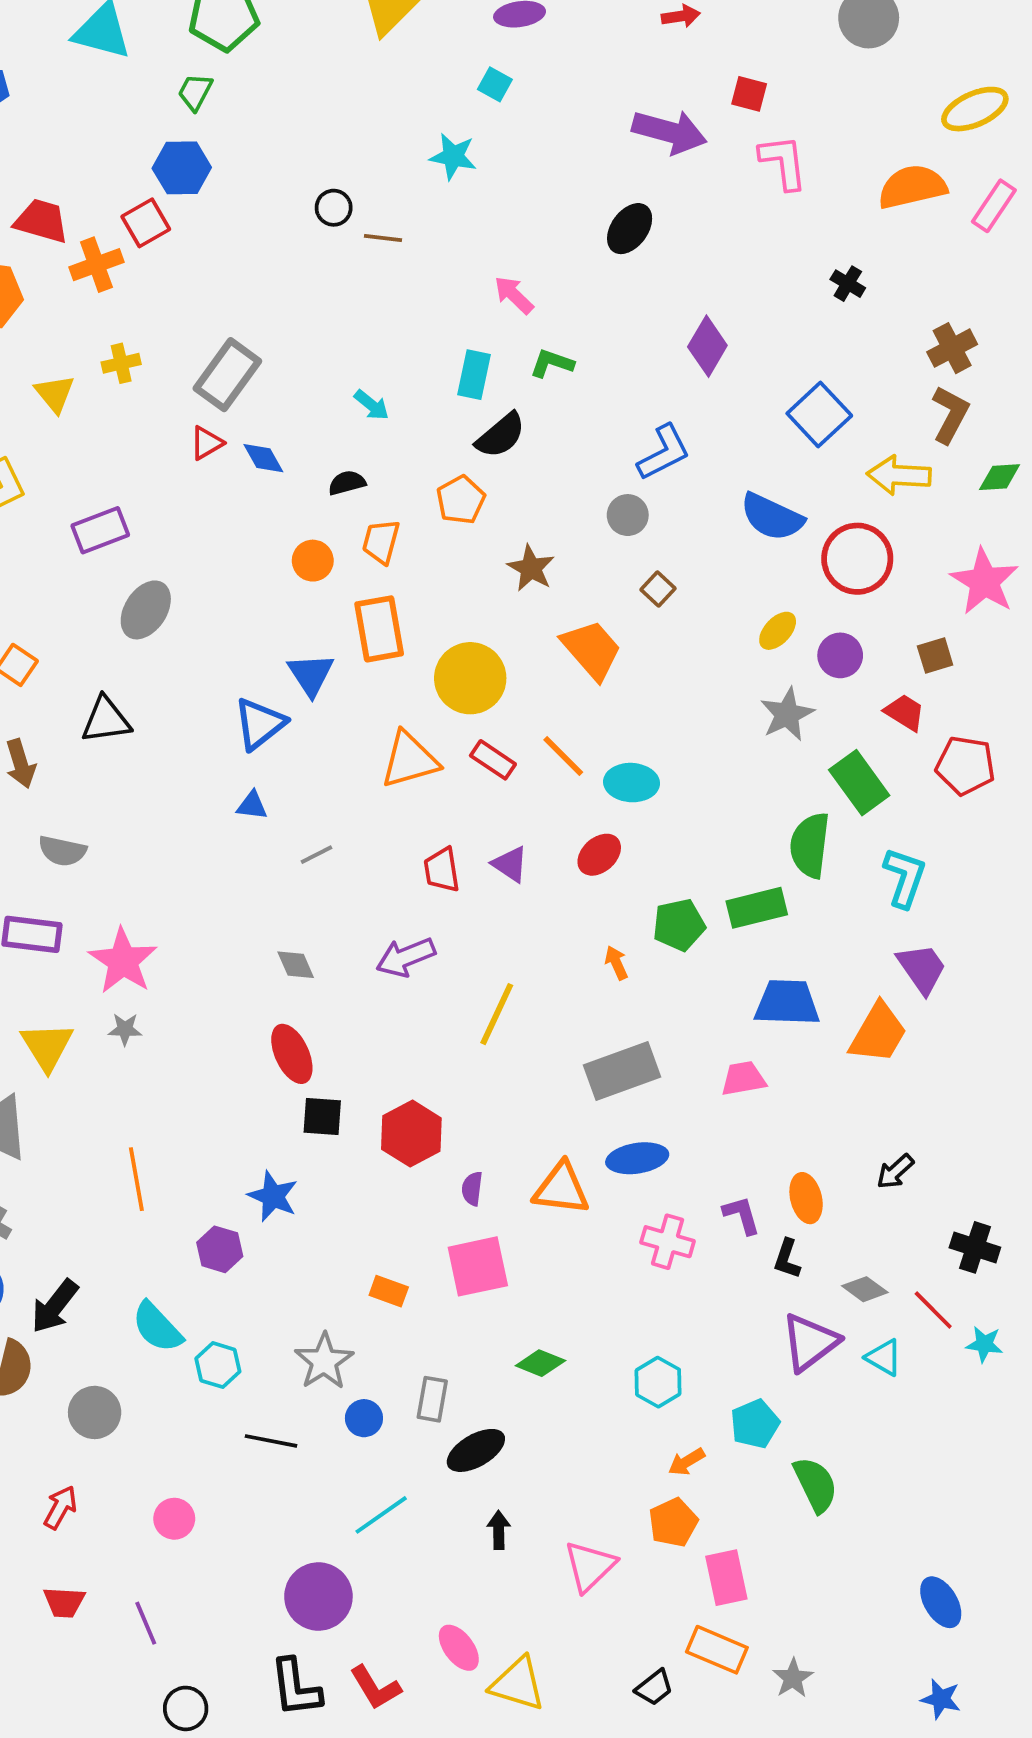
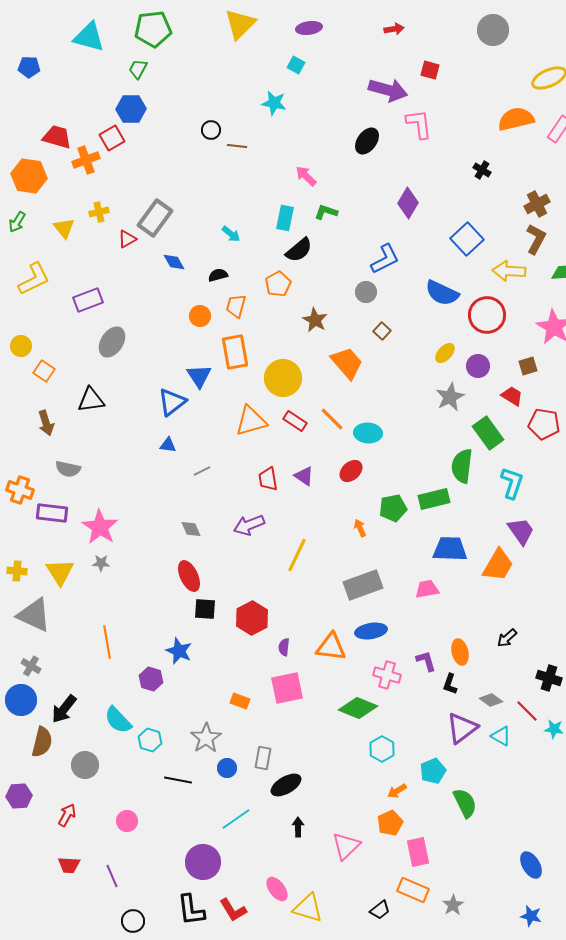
pink L-shape: (783, 162) -> (419, 124), moved
red triangle: (206, 443) -> (127, 239), moved
green diamond: (540, 1363) -> (358, 708), moved, size x1.5

